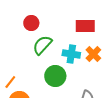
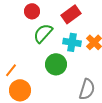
red rectangle: (85, 26) -> (71, 14), moved, turned -36

